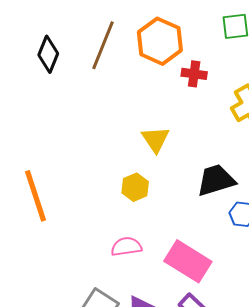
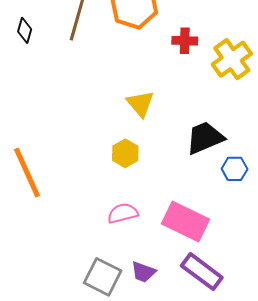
black diamond: (48, 54) -> (25, 30), size x0.7
red cross: (194, 74) -> (185, 41), moved

